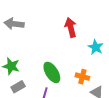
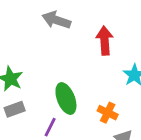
gray arrow: (14, 24) -> (56, 20), moved

